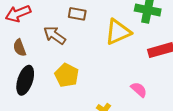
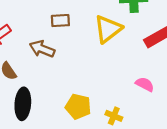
yellow pentagon: (67, 75) -> (78, 107), moved

